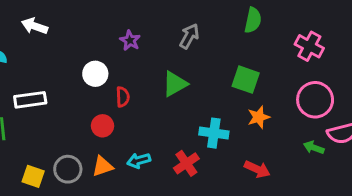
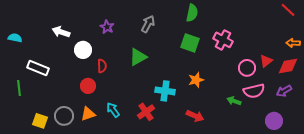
white arrow: (35, 26) -> (61, 32), moved
pink cross: (309, 46) -> (223, 40), moved
green square: (246, 80) -> (190, 43), moved
white rectangle: (30, 100) -> (38, 68), turned 30
pink circle: (315, 100) -> (247, 68), moved, size x0.7
cyan arrow: (139, 161) -> (113, 110), turned 70

